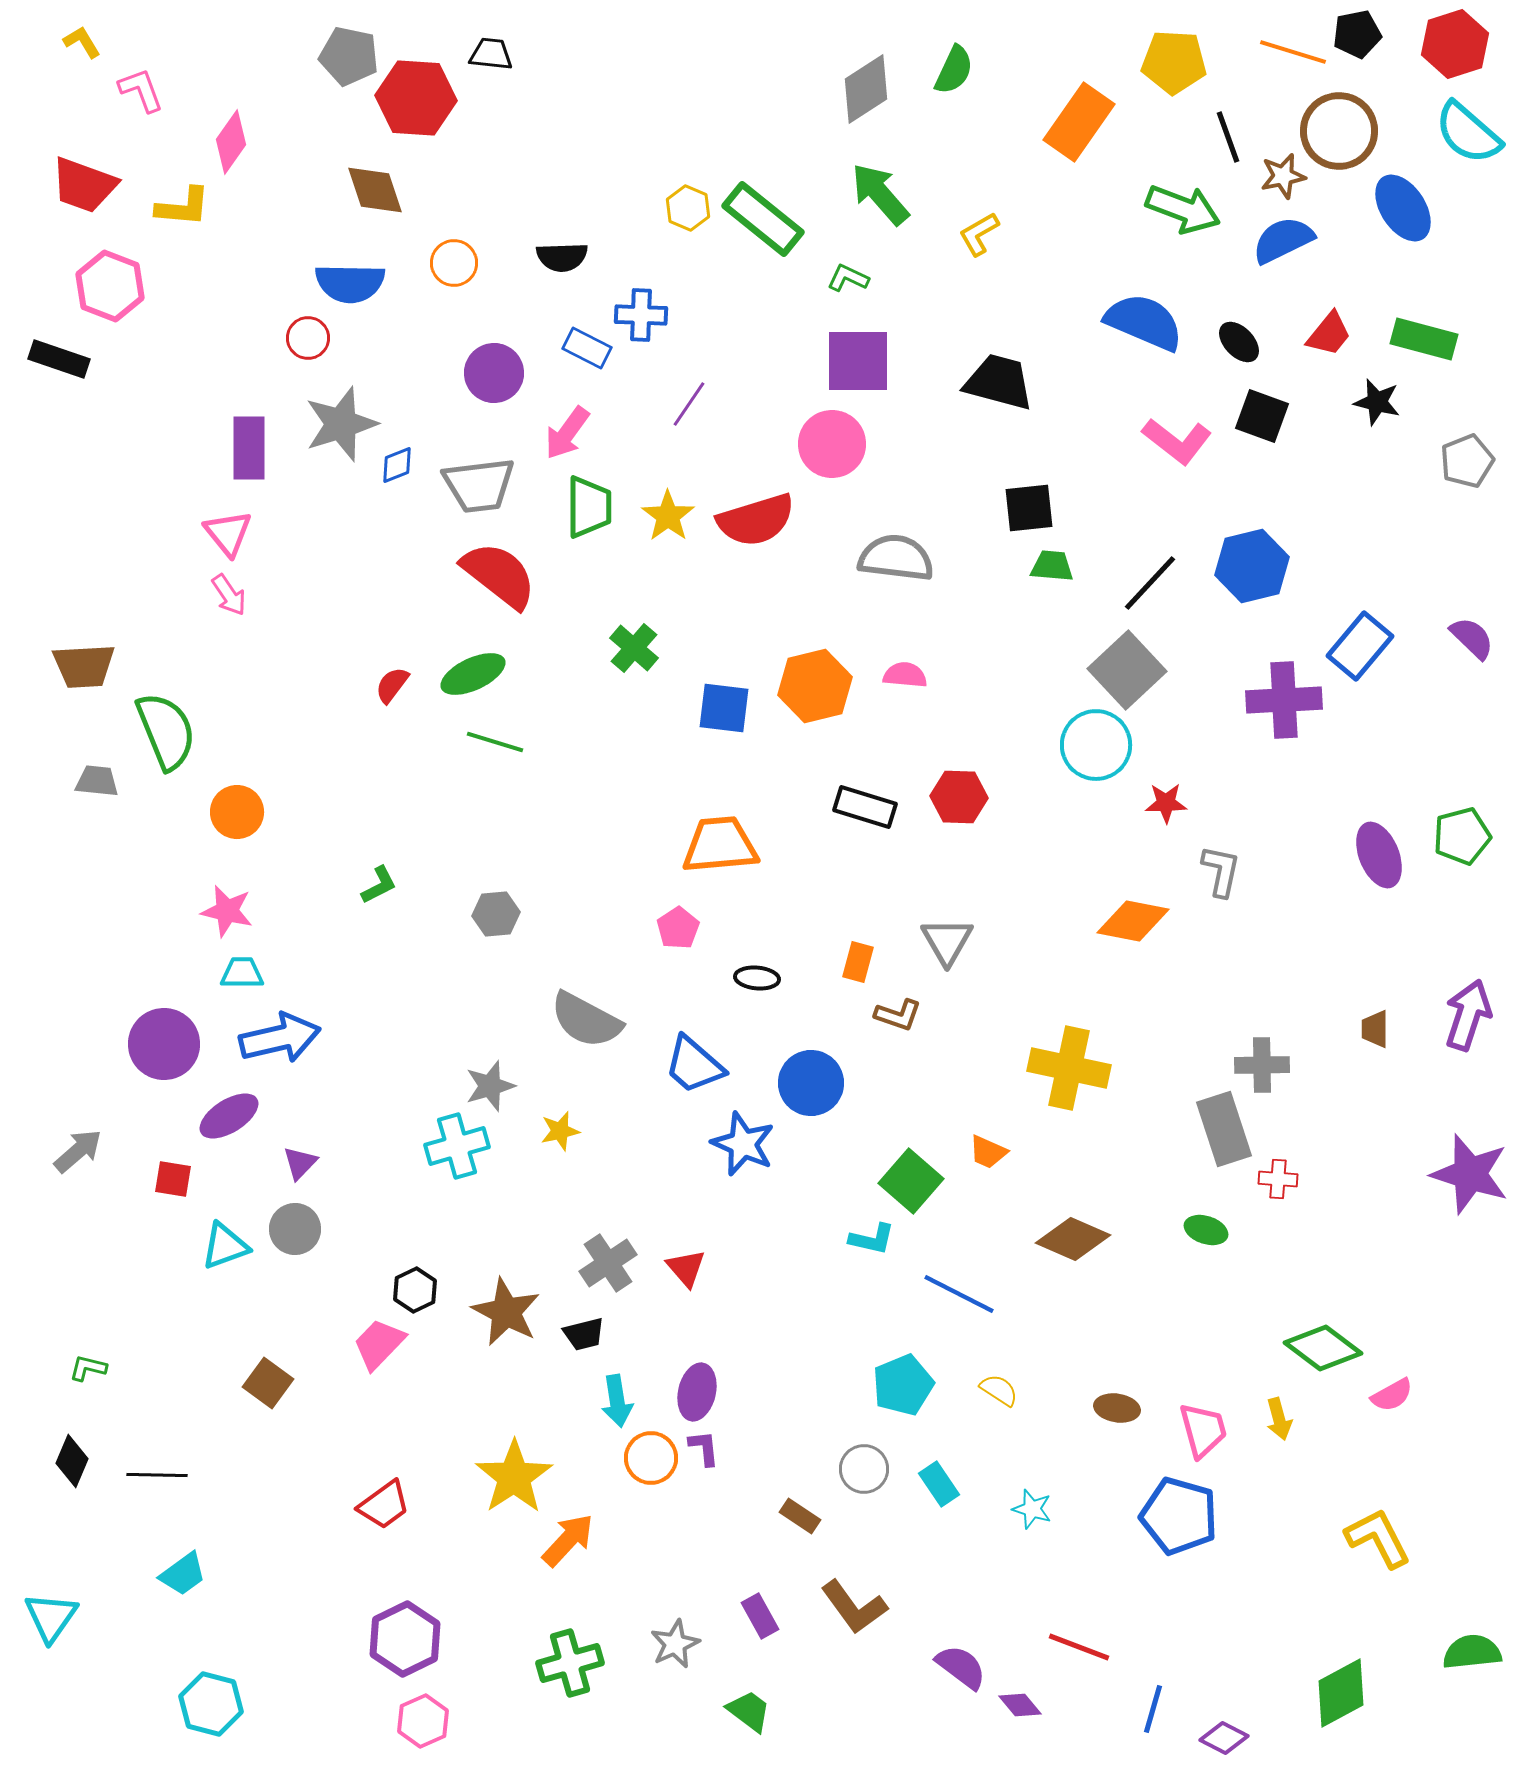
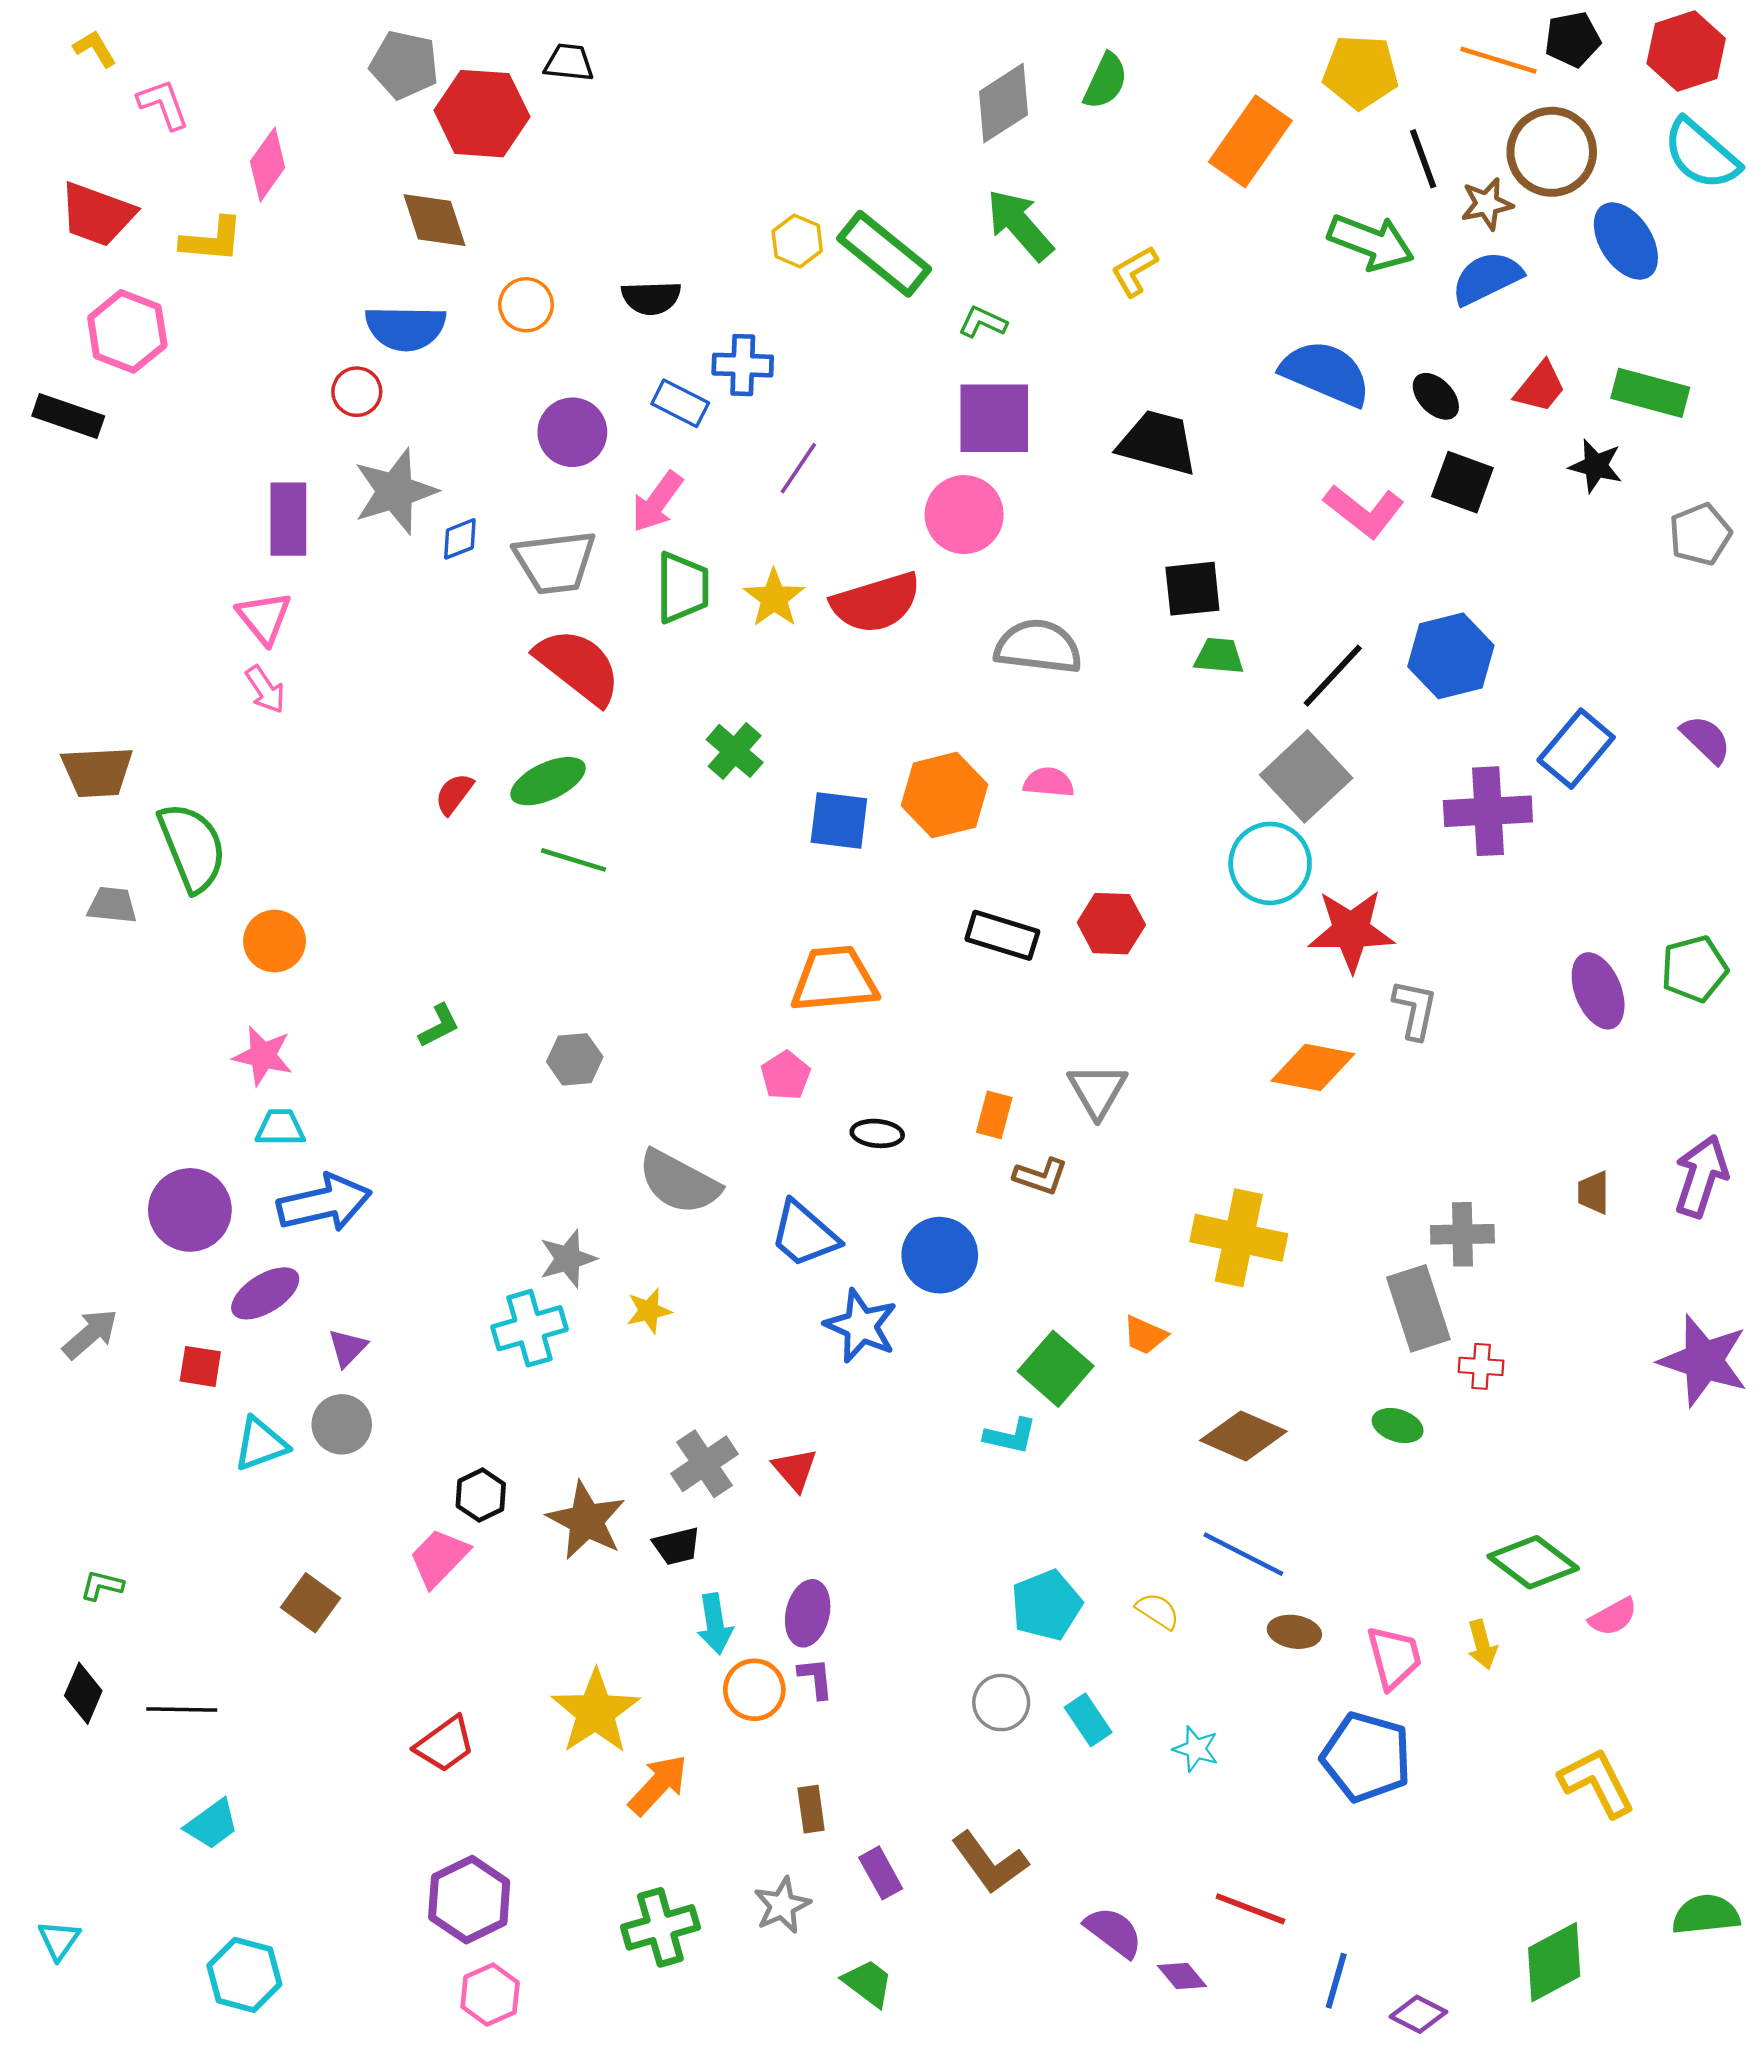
red star: (1166, 803) -> (1351, 931), size x1.8
blue line: (959, 1294) -> (1243, 1554), moved
brown rectangle: (800, 1516) -> (811, 1809), moved, turned 48
cyan triangle: (51, 1617) -> (59, 1940), moved, size x0.7

